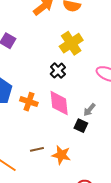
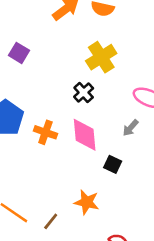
gray arrow: (89, 110) -> (130, 128), moved
brown line: (37, 149) -> (51, 221), moved, turned -40

